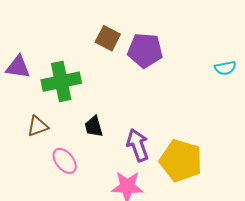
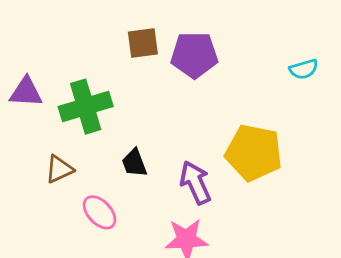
brown square: (108, 38) -> (143, 43), turned -30
yellow pentagon: (181, 161) -> (254, 153), moved

